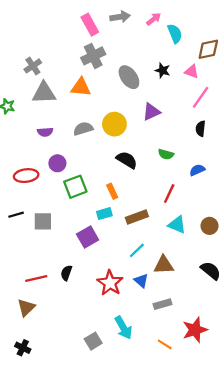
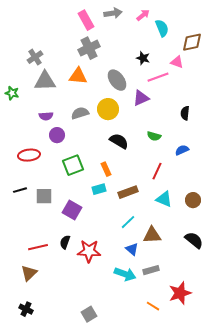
black star: (163, 70) -> (143, 58), moved
gray ellipse: (129, 77) -> (117, 80), moved
pink line: (201, 97) -> (158, 77), moved, turned 35
purple circle: (57, 163) -> (57, 135), moved
purple square: (88, 237) -> (72, 210), moved, turned -30
red star: (110, 283) -> (89, 251), moved, turned -30
cyan arrow: (123, 328) -> (125, 274), moved, turned -40
gray square: (93, 341) -> (89, 314), moved

